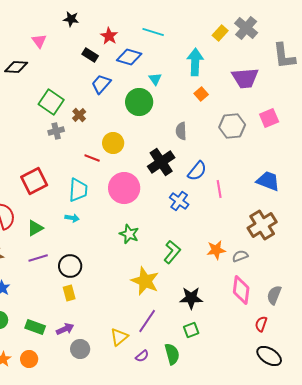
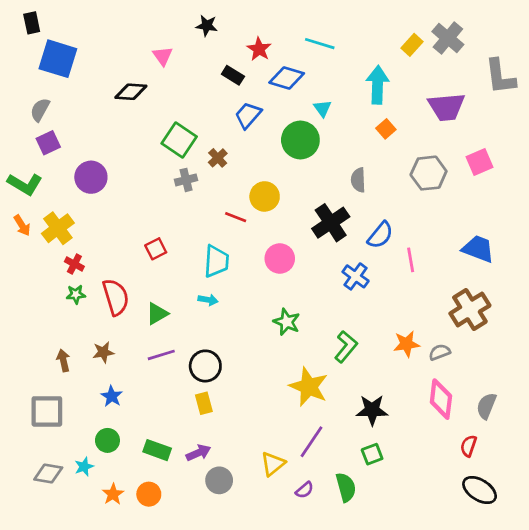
red square: (34, 181) -> (156, 249), size x0.6
pink circle: (124, 188) -> (280, 258), size x0.7

